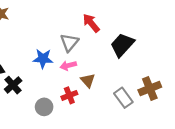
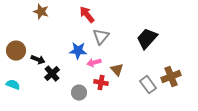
red arrow: (91, 23) -> (87, 15), moved
pink arrow: (68, 66) -> (94, 63), moved
red cross: (69, 95) -> (101, 83), turned 32

